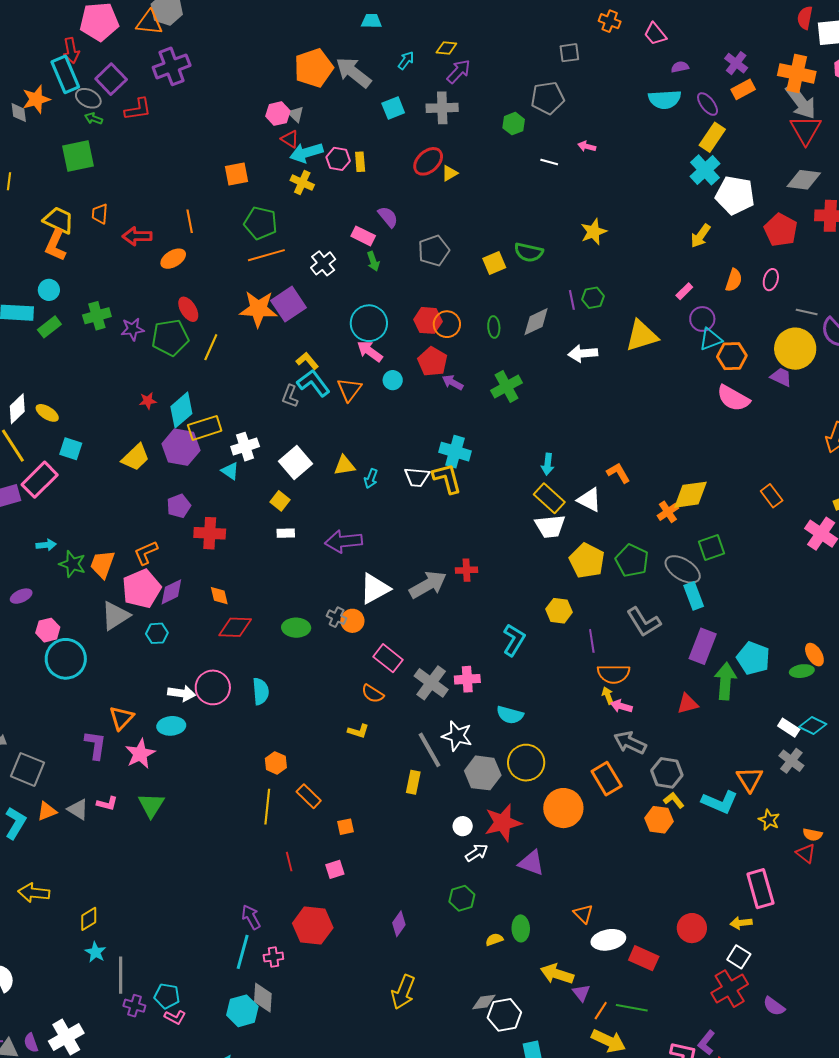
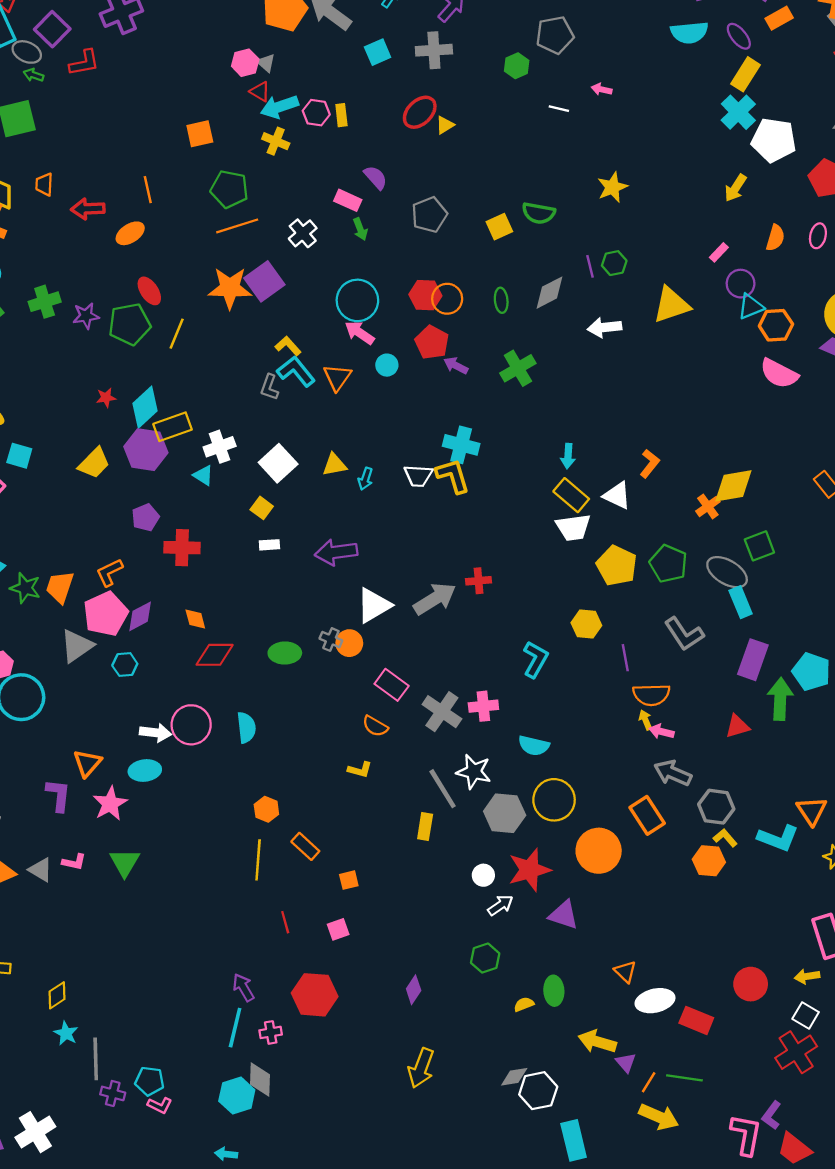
orange L-shape: (618, 473) -> (650, 463), turned 70

